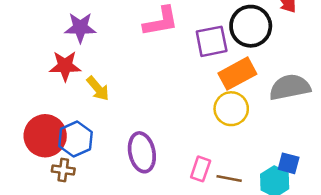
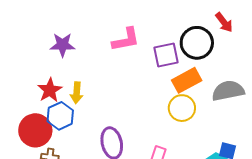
red star: (65, 66) -> (50, 90), moved, turned -30
yellow arrow: (98, 88) -> (77, 93), turned 45
blue hexagon: (75, 139) -> (60, 116), moved

